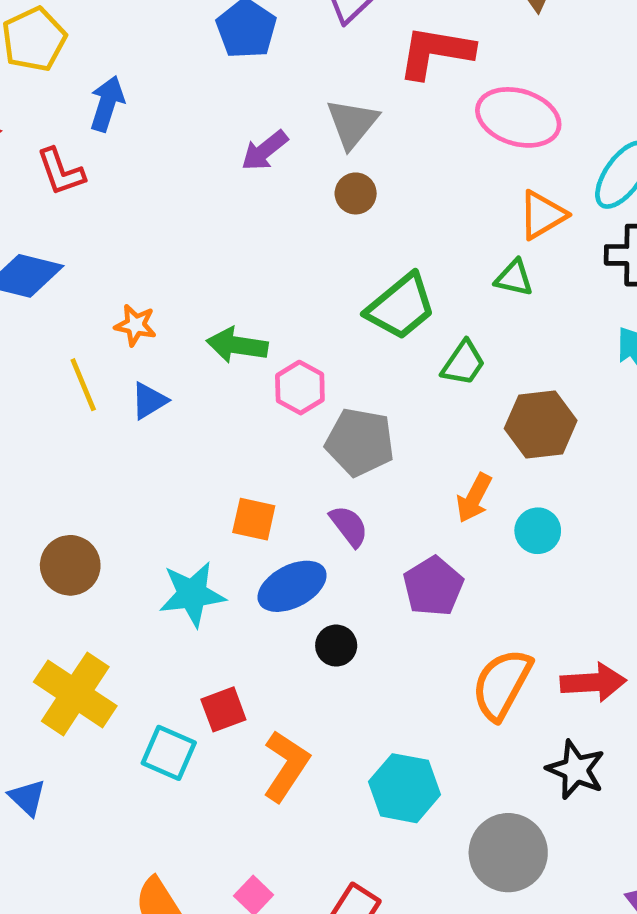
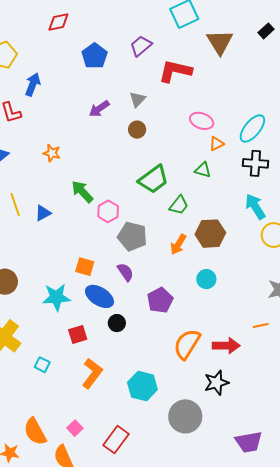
pink ellipse: (518, 117) -> (202, 121), moved, size x0.7
gray triangle: (352, 123) -> (137, 99), size x0.7
orange triangle: (542, 215) -> (217, 144), size x0.7
orange star: (135, 325) -> (52, 153), moved
green arrow: (237, 345) -> (82, 192), turned 35
orange arrow: (474, 498) -> (178, 244), moved
blue ellipse: (292, 586) -> (99, 296), turned 56
red square: (223, 709) -> (78, 335), moved
cyan square: (169, 753) -> (42, 365), size x0.7
black star: (576, 770) -> (216, 383), turned 30

